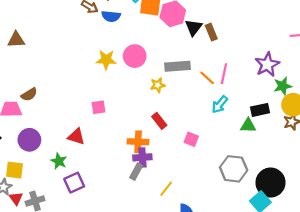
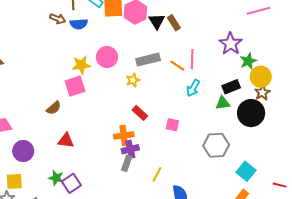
brown semicircle: (29, 94) -> (54, 108), moved
pink square: (99, 107) -> (75, 86), moved, size x1.5
green star: (59, 161) -> (56, 178), moved
black circle: (270, 183) -> (251, 113), moved

